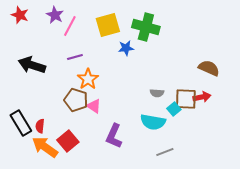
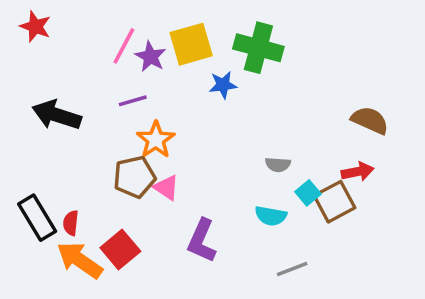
purple star: (55, 15) -> (150, 57), moved
brown square: (186, 99) -> (334, 202), moved, turned -30
brown pentagon: (76, 100) -> (135, 177), turned -30
cyan semicircle: (153, 122) -> (271, 216), size x0.7

